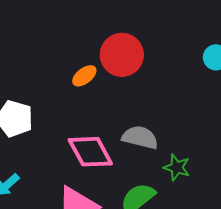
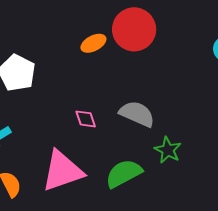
pink diamond: (90, 152) -> (86, 119), size x0.5

